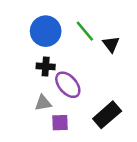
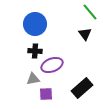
green line: (85, 31) -> (90, 12), moved
purple ellipse: (68, 85) -> (52, 65), turned -70

